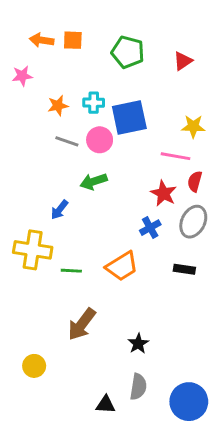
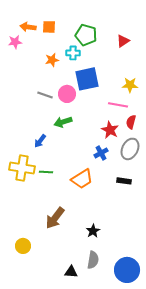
pink star: (22, 76) -> (15, 42), moved
cyan cross: (94, 103) -> (73, 53), moved
orange star: (58, 106) -> (52, 60), moved
green line: (71, 271) -> (46, 172), moved

